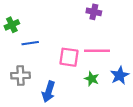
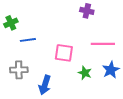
pink line: (97, 51) -> (103, 44), moved

